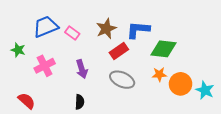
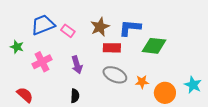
red rectangle: (119, 51) -> (112, 48), turned 36
orange star: (159, 74) -> (142, 82), moved
orange circle: (181, 84) -> (165, 93), moved

